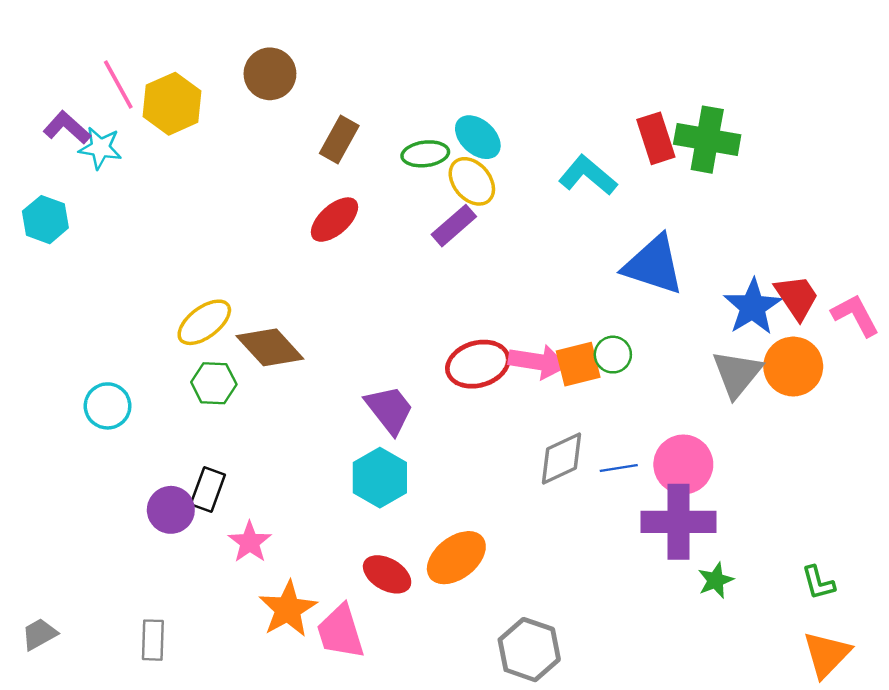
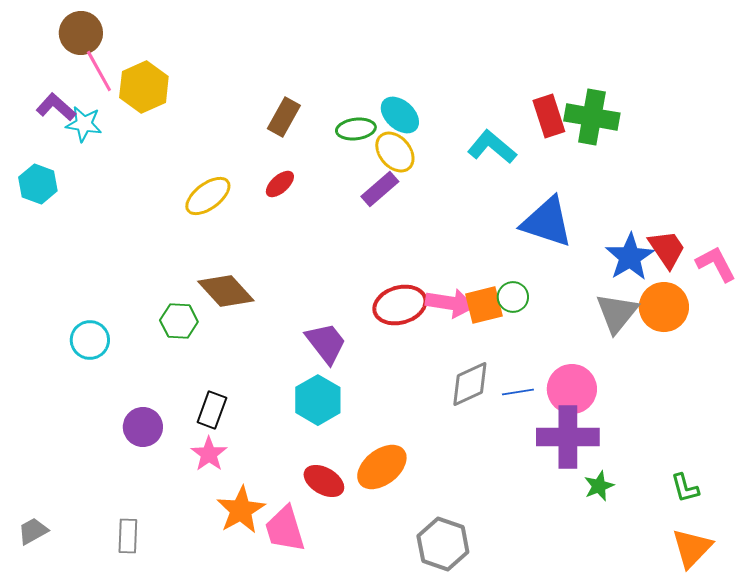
brown circle: (270, 74) -> (81, 33), moved
red ellipse: (334, 220) -> (280, 184), size x0.7
yellow ellipse: (204, 322) -> (208, 196), moved
black rectangle: (208, 490) -> (212, 410), moved

